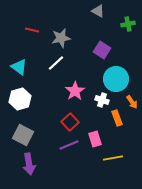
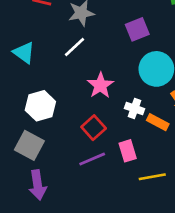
purple square: (102, 50) -> (137, 29), turned 36
white hexagon: (20, 99) -> (40, 106), moved
white cross: (102, 100) -> (135, 109), moved
orange rectangle: (117, 118) -> (158, 122), turned -42

